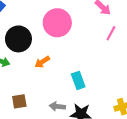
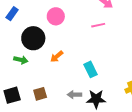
pink circle: (57, 23) -> (56, 16), moved, size x0.7
pink line: (111, 33) -> (98, 25), moved, turned 56

